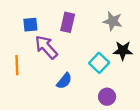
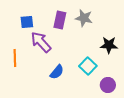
gray star: (113, 21) -> (84, 18), moved
cyan square: (99, 63) -> (88, 66), moved
purple circle: (107, 97) -> (108, 85), moved

